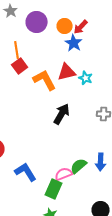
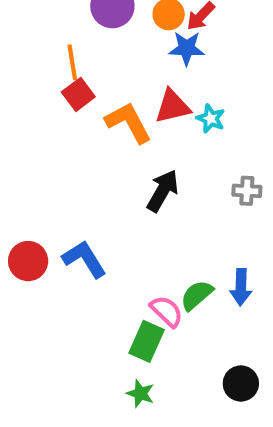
blue star: (74, 43) -> (187, 48), turned -30
blue L-shape: (26, 172) -> (84, 259), moved
pink semicircle: (64, 174) -> (167, 311), turned 66

